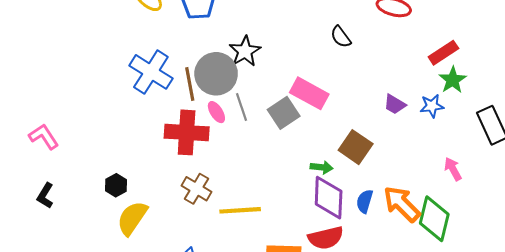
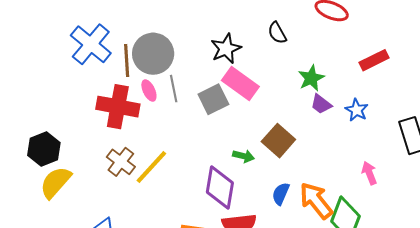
black star: (245, 51) -> (226, 49), moved
green star: (453, 80) -> (311, 78), moved
blue star: (432, 106) -> (357, 110), turned 30
black hexagon: (116, 185) -> (44, 149), size x1.5
purple diamond: (329, 198) -> (220, 188), moved
yellow line: (240, 210) -> (151, 167), moved, turned -51

